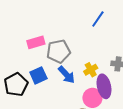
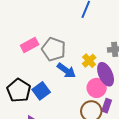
gray pentagon: (58, 51) -> (54, 49), turned -30
blue square: (38, 75) -> (41, 91), moved

